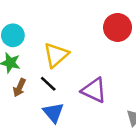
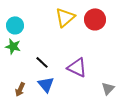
yellow triangle: (56, 55) -> (65, 17), moved
brown arrow: (19, 88) -> (20, 89), moved

